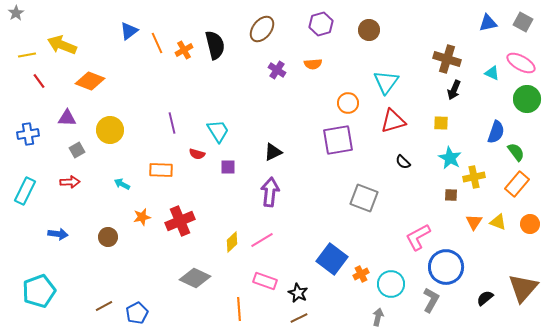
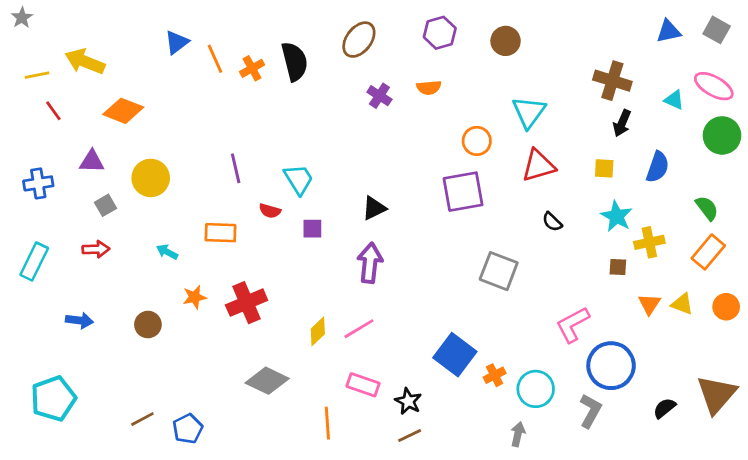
blue semicircle: (496, 132) -> (658, 167), moved

